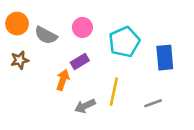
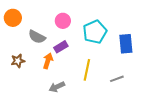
gray semicircle: (46, 35) -> (37, 37), moved
brown star: (20, 60) -> (18, 61), moved
gray arrow: (85, 106) -> (57, 87), moved

